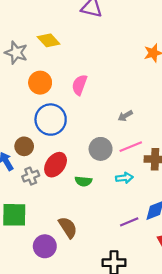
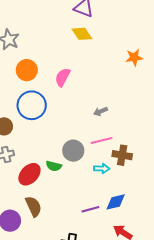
yellow diamond: (49, 40) -> (82, 34), moved
gray circle: (101, 149) -> (73, 151), moved
red ellipse: (56, 165) -> (29, 174), moved
cyan arrow: (124, 178) -> (102, 169), moved

